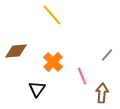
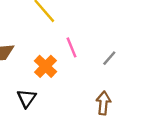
pink line: (82, 76) -> (71, 47), moved

